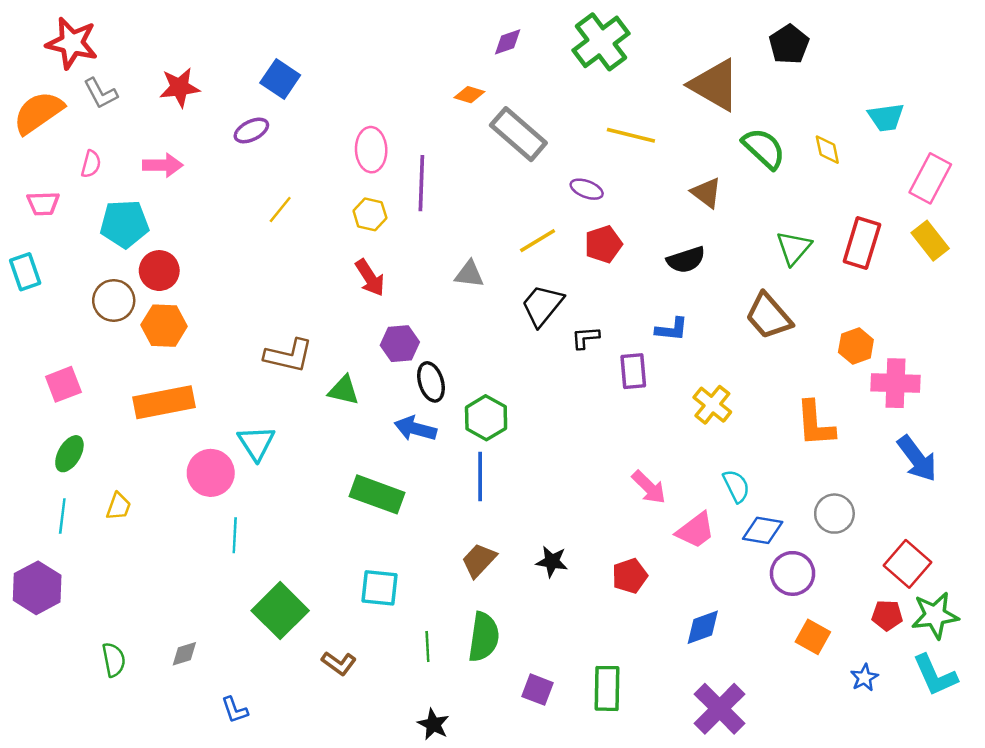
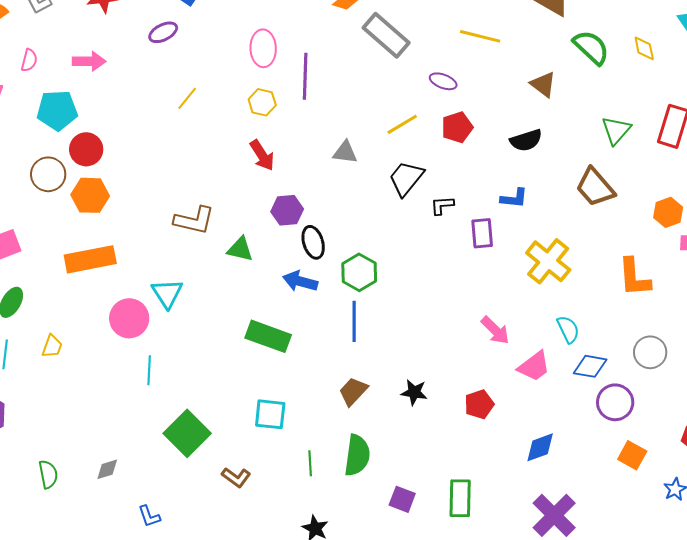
yellow cross: (712, 405) -> (548, 261), size x1.4

